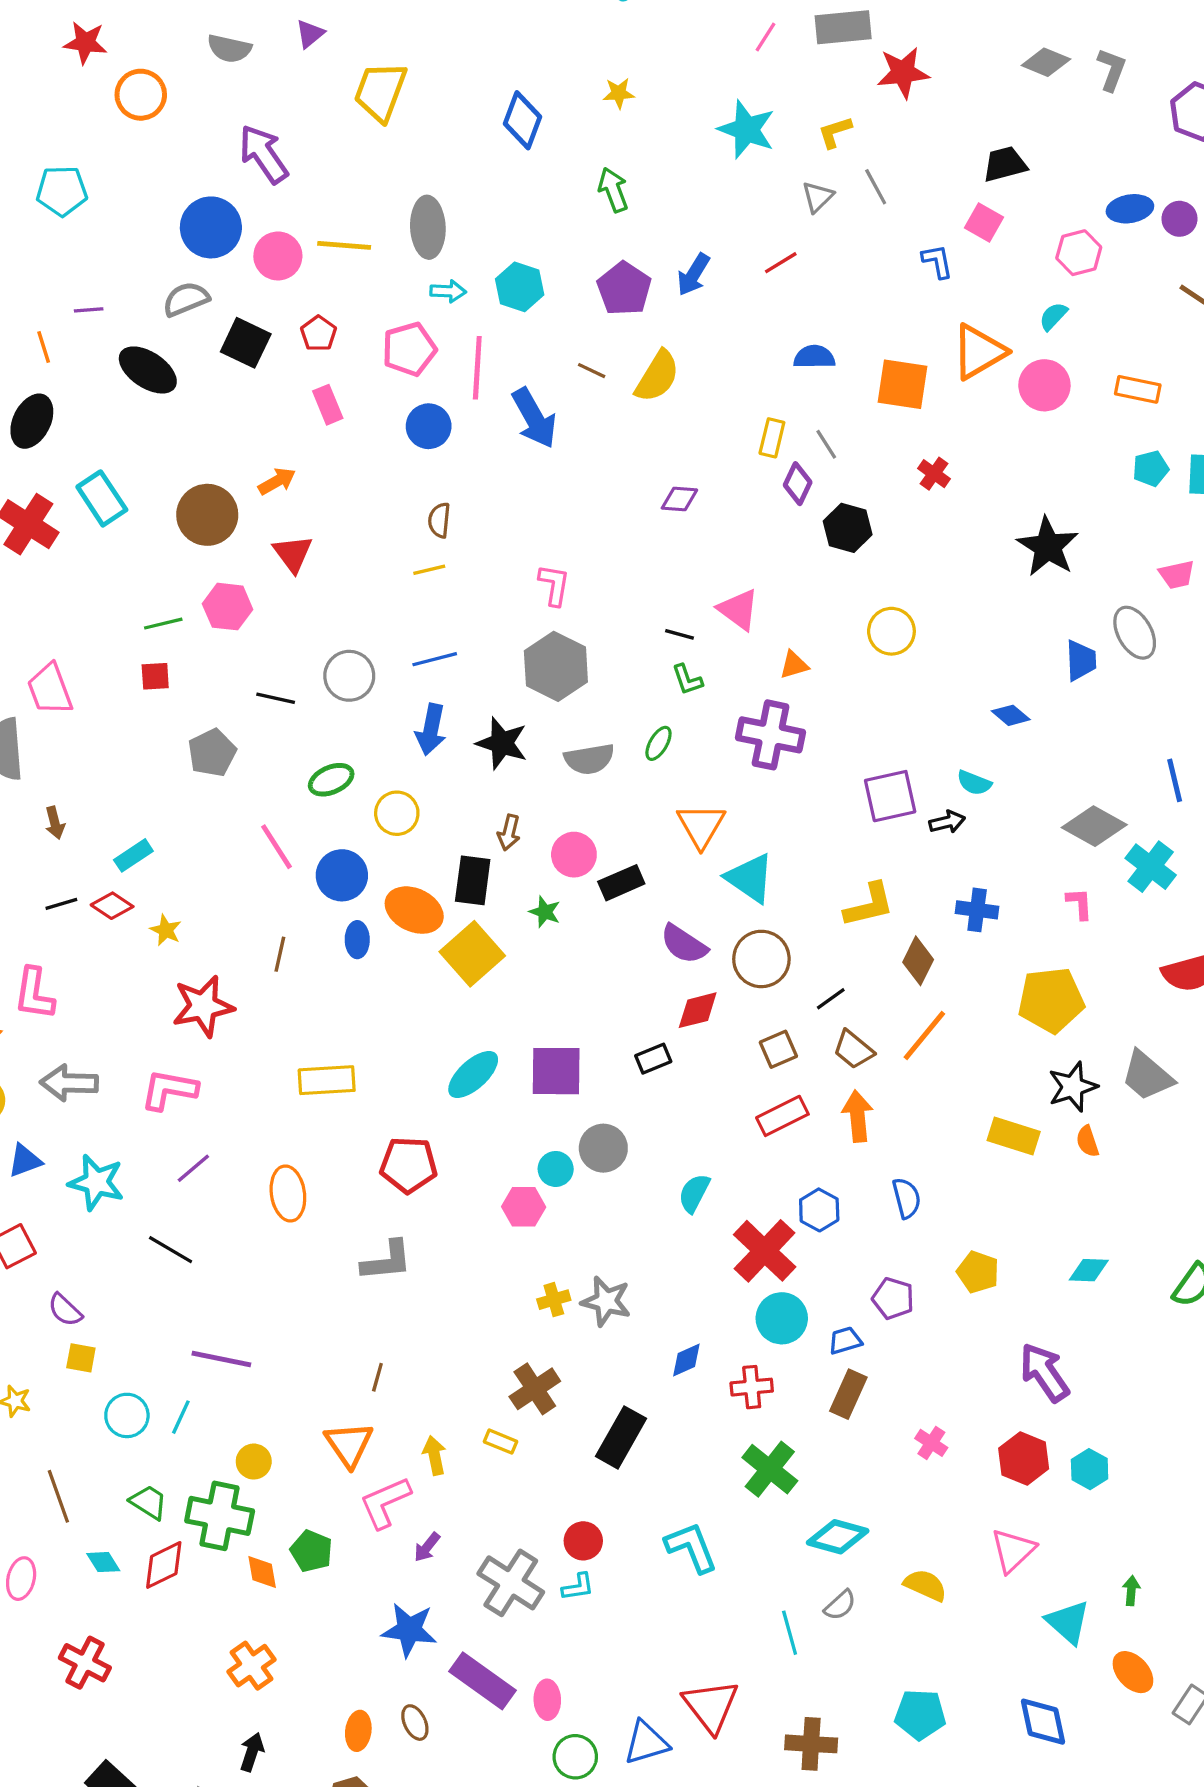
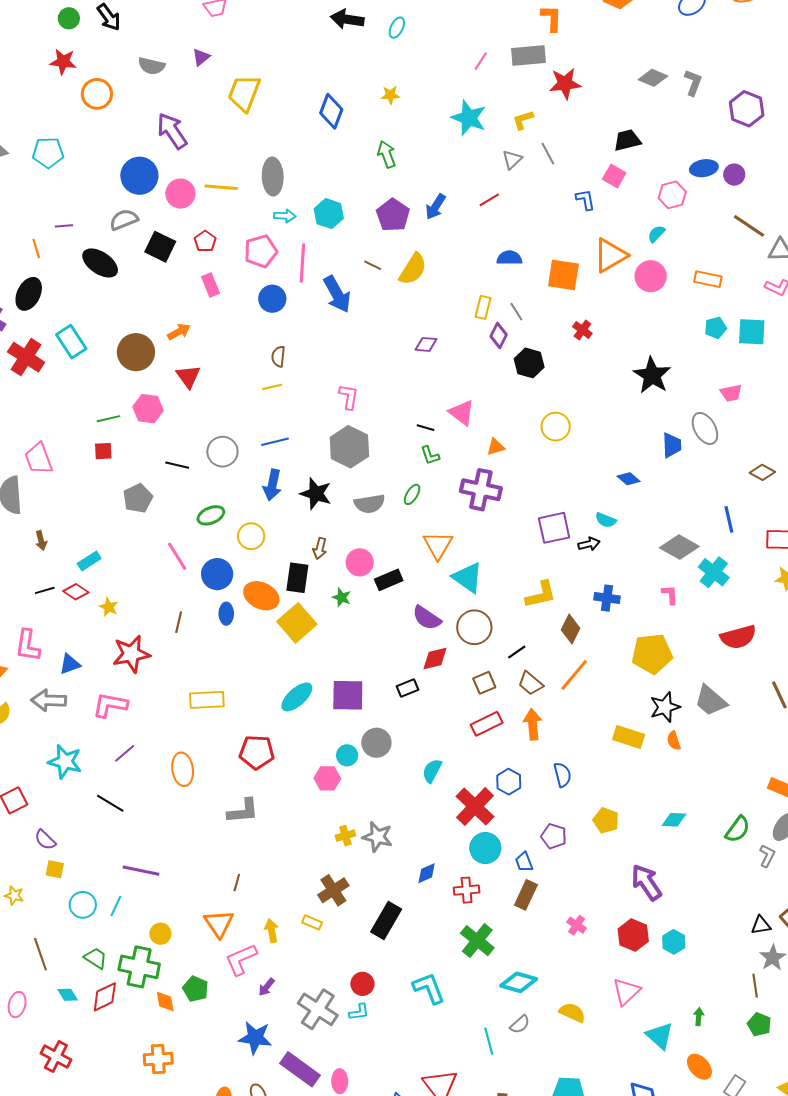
blue triangle: (25, 1161) -> (70, 664), moved
blue trapezoid: (845, 1341) -> (524, 862), turned -95
orange cross: (252, 1666) -> (158, 1059), turned 32

